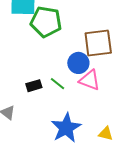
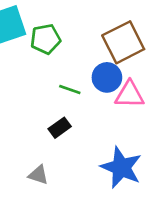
green pentagon: (46, 22) -> (46, 39), size x0.7
green line: (58, 84) -> (70, 90), moved

